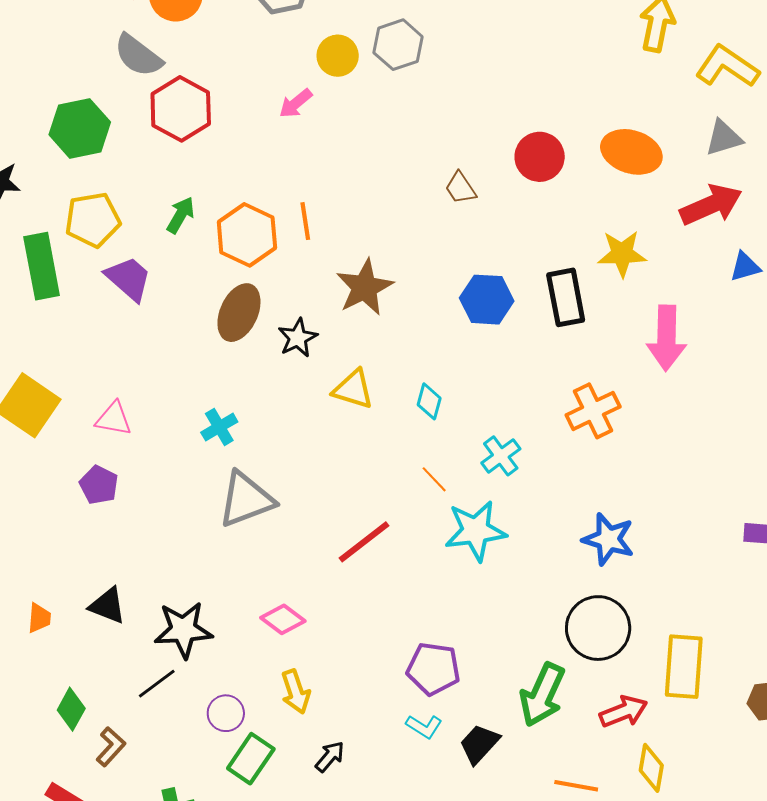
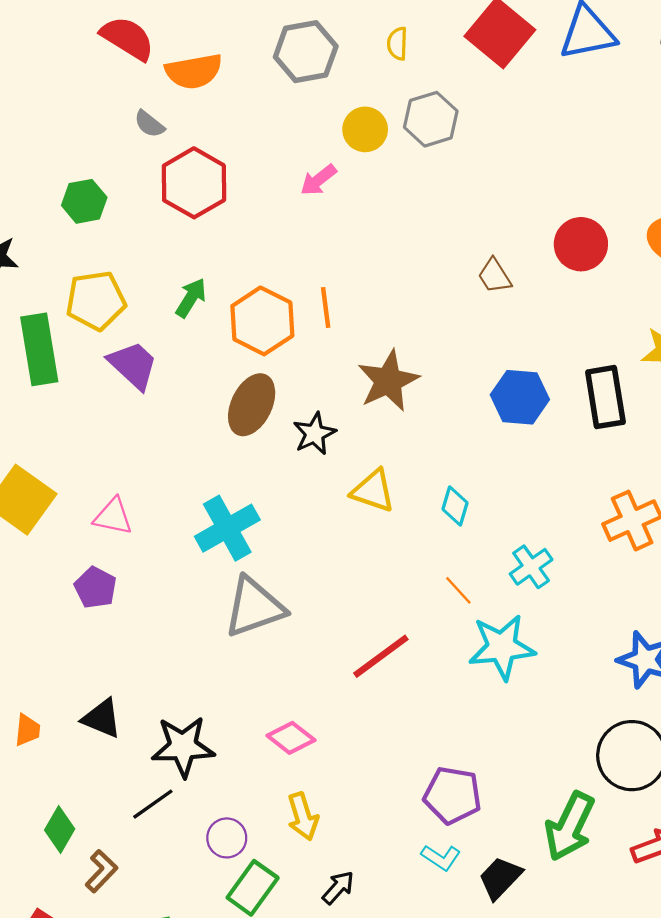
gray semicircle: (138, 56) -> (149, 124), size x0.6
green hexagon: (80, 128) -> (84, 201), size x0.7
cyan cross: (219, 427) -> (227, 528), size x1.6

